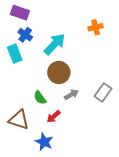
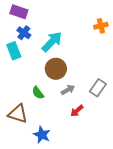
orange cross: (96, 27) -> (101, 26), moved
red arrow: (54, 117) -> (77, 111), moved

